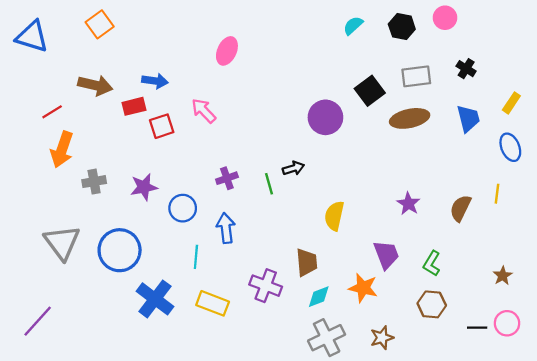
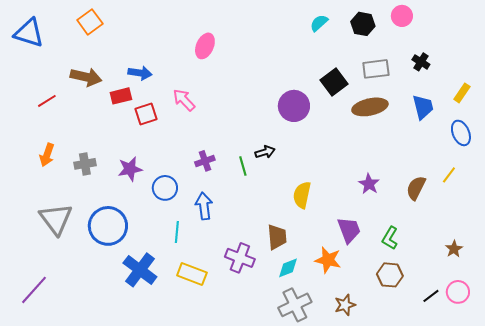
orange arrow: (62, 149) -> (47, 155), moved, size x0.7
yellow line: (497, 194) -> (449, 175), turned 30
black line: (477, 328) -> (431, 296), turned -36

